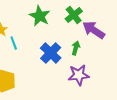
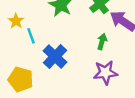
blue cross: (51, 53) -> (55, 56), moved

